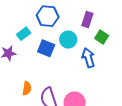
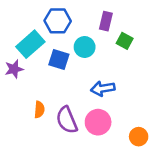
cyan rectangle: (24, 34) -> (30, 44), size x1.6
blue arrow: (88, 58) -> (103, 89), moved, turned -78

